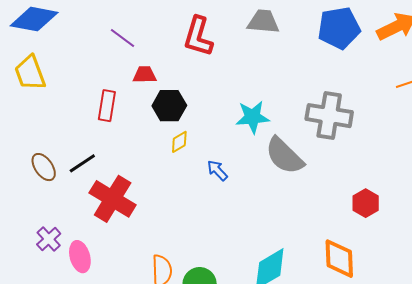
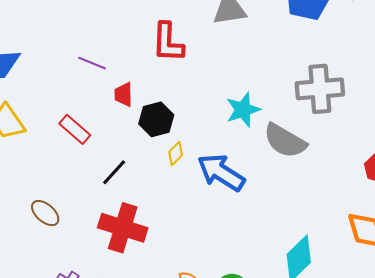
red trapezoid: (145, 75) -> (124, 94), turned -75
red rectangle: (107, 106) -> (75, 129), moved, turned -44
black line: (82, 163) -> (114, 172), moved
blue arrow: (217, 170) -> (221, 172), size x2.0

